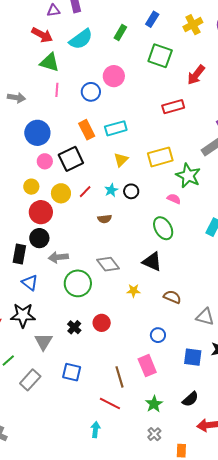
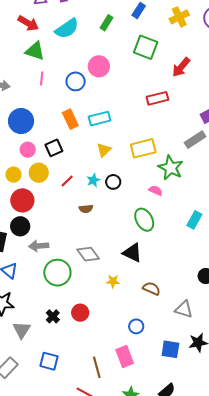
black square: (71, 159) -> (54, 148), size x0.7
yellow circle: (61, 193) -> (39, 173), moved

